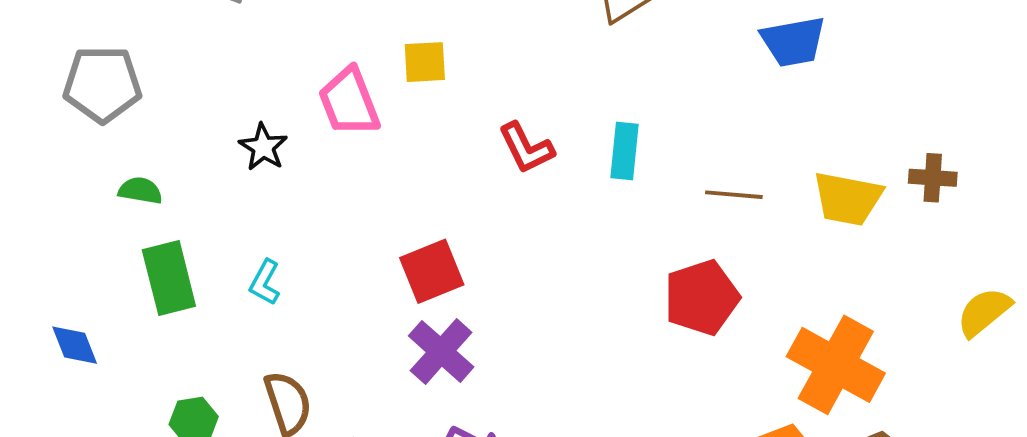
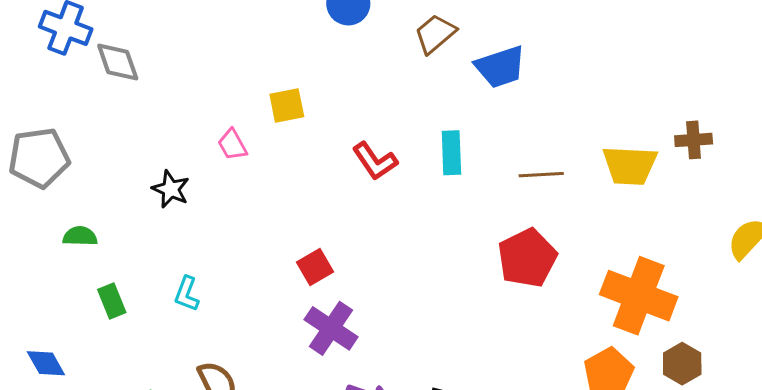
blue trapezoid: (793, 42) -> (500, 67), moved
pink trapezoid: (349, 102) -> (232, 145), size x0.6
red square: (432, 271) -> (315, 267), size x0.7
green rectangle: (169, 278) -> (112, 301), size x0.6

